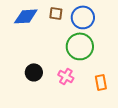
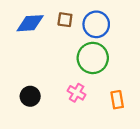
black circle: (34, 72) -> (30, 96), moved

